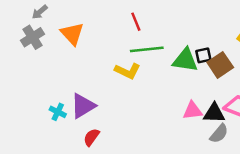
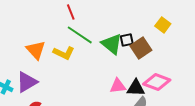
orange triangle: (72, 34) -> (36, 50), moved
green line: (147, 49) -> (80, 35), turned 40
green triangle: (185, 60) -> (112, 44), turned 30

